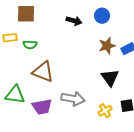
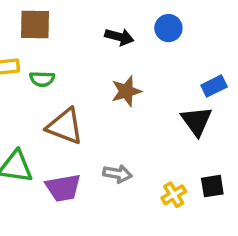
brown star: (107, 46) -> (126, 91), moved
black triangle: (110, 78) -> (197, 121), moved
gray arrow: (73, 99) -> (118, 174), size x0.7

